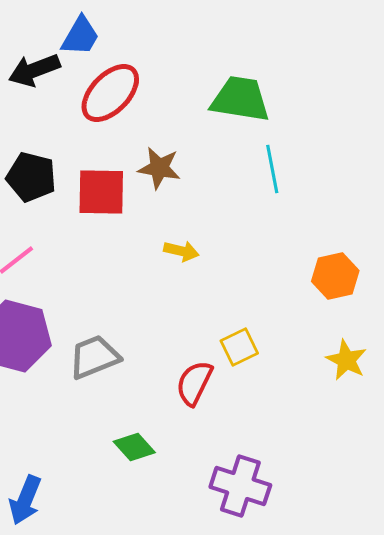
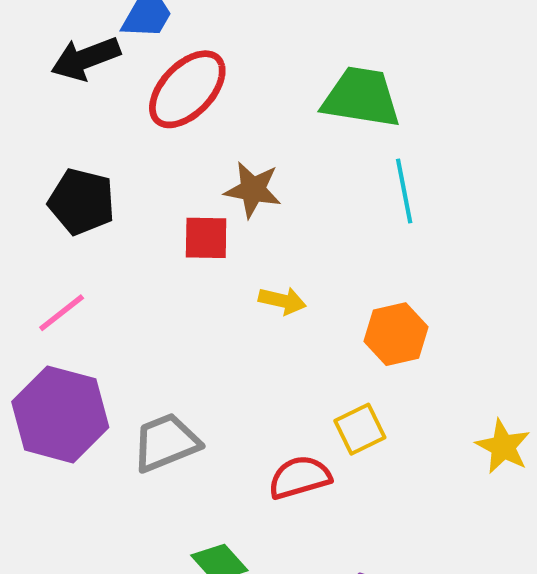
red square: (101, 192) -> (206, 238), moved, size x0.7
orange hexagon: (335, 276) -> (396, 334), moved
red semicircle: (194, 383) -> (300, 477), turned 48

